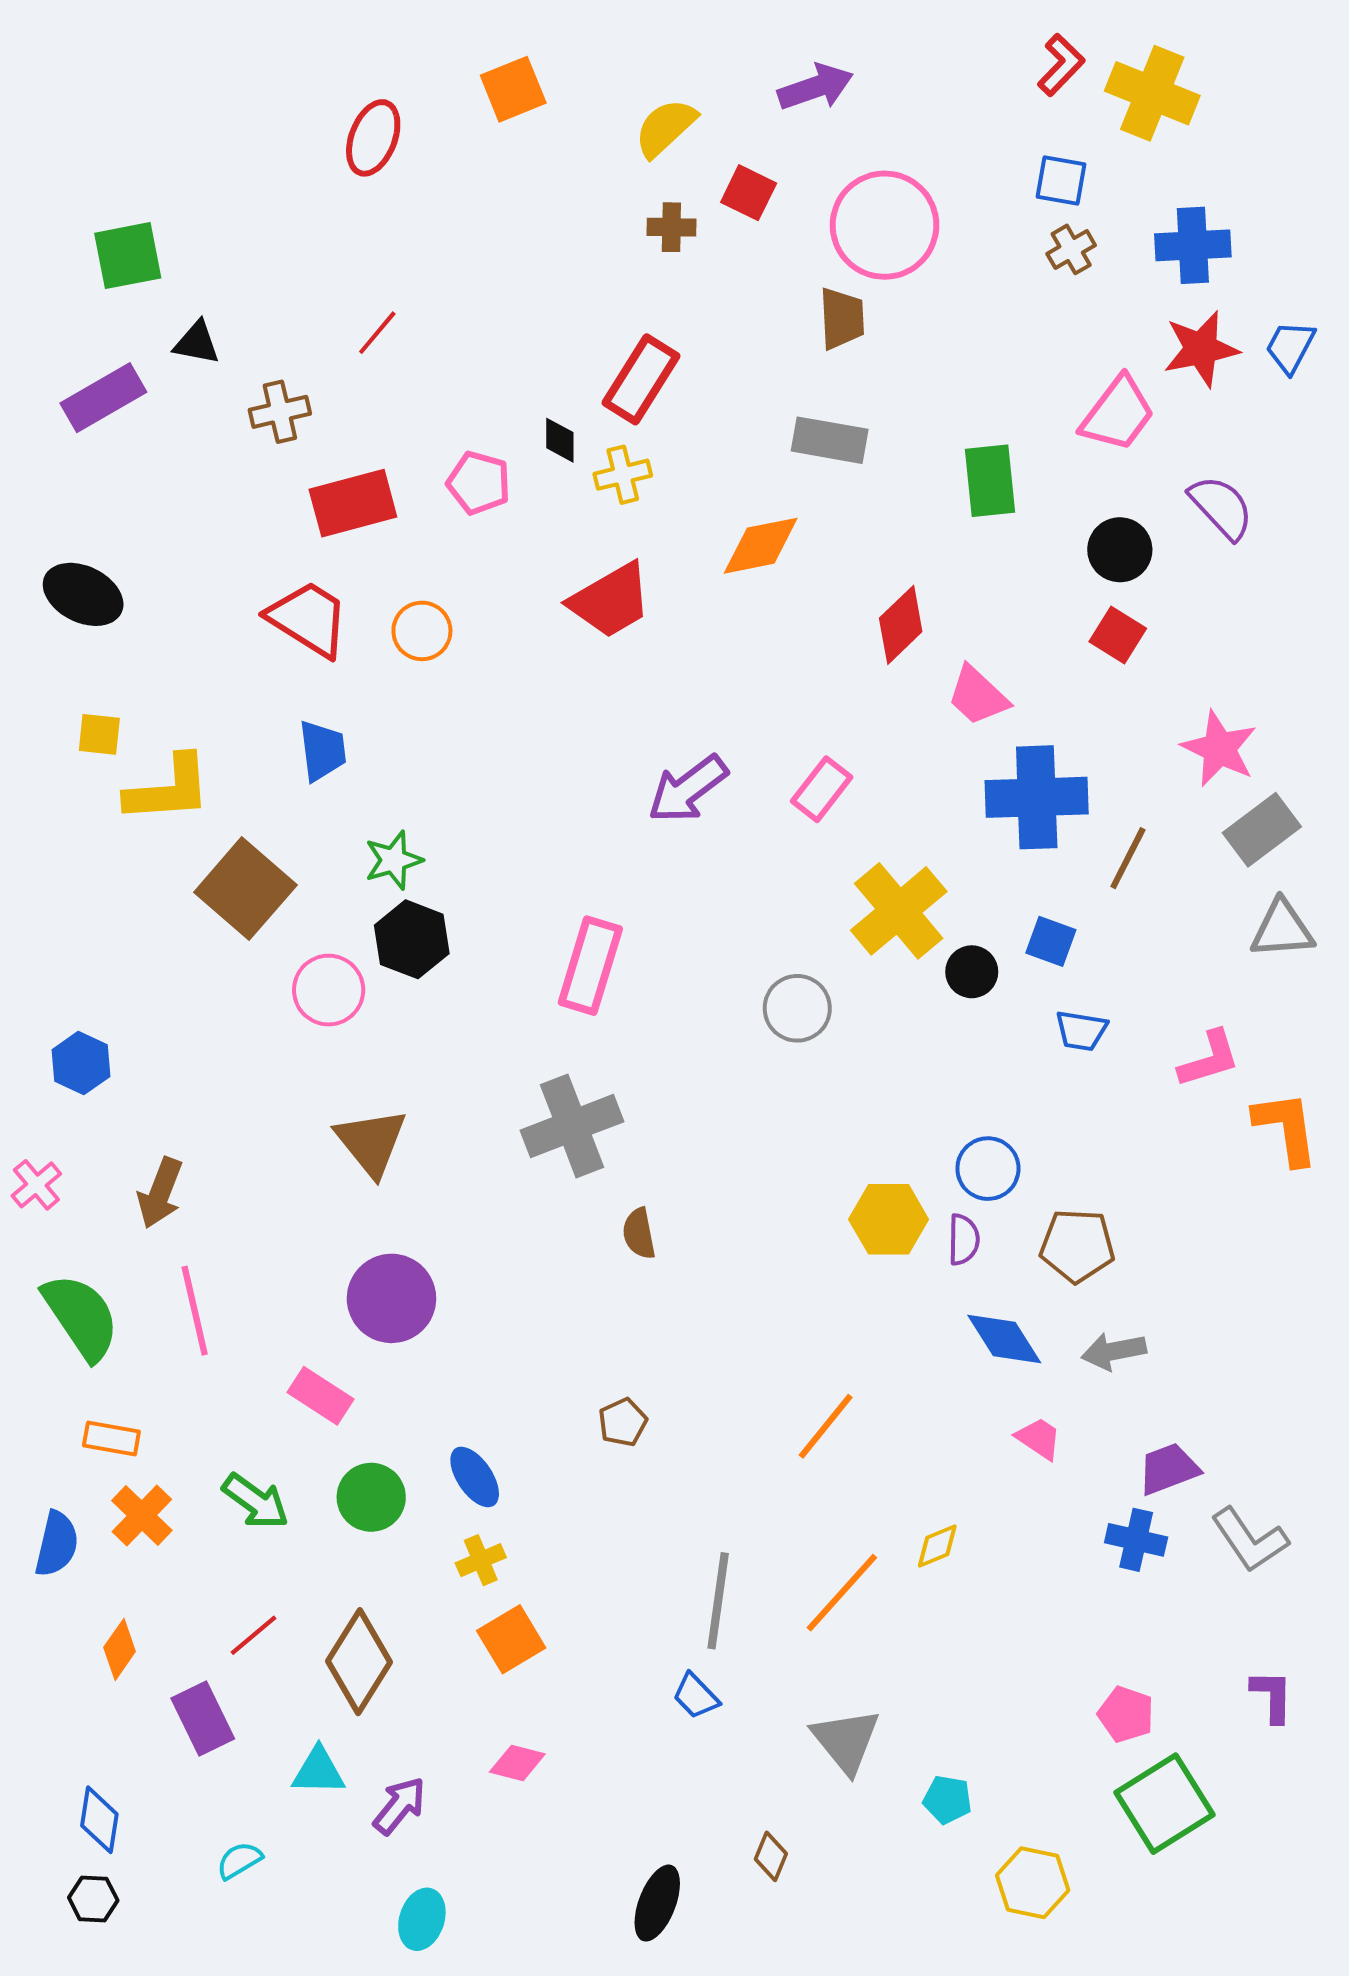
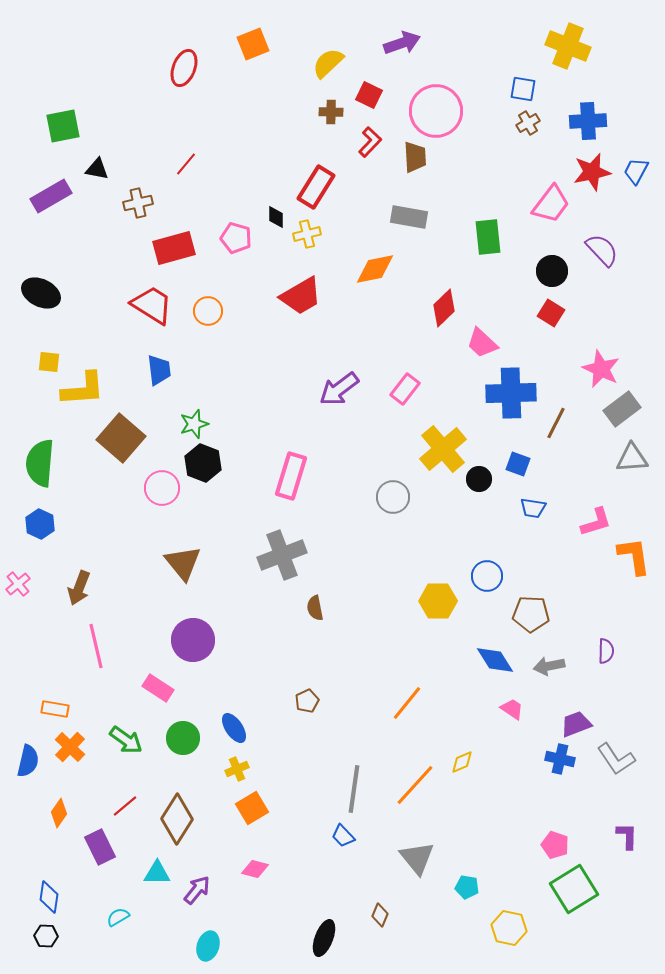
red L-shape: (1061, 65) -> (370, 142), moved
purple semicircle: (964, 1240) -> (606, 651), moved
green semicircle: (81, 1317) -> (40, 463), moved, turned -141

